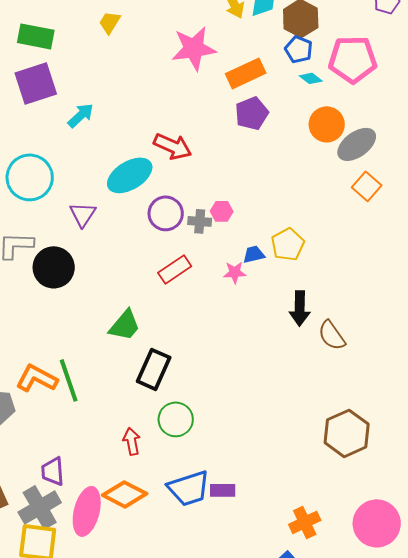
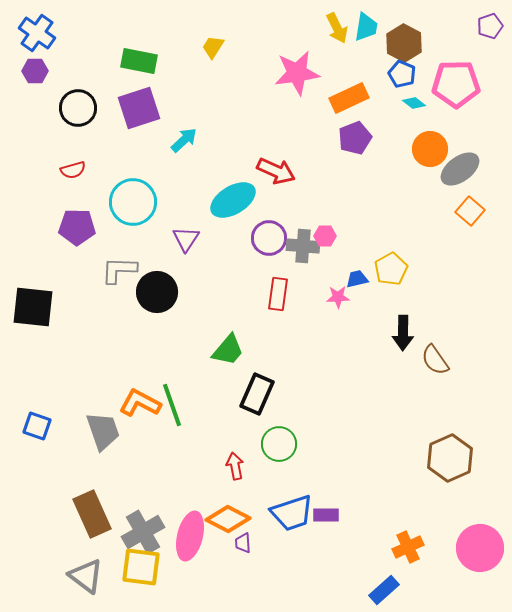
gray cross: (200, 221) -> (303, 246), size x1.4
red rectangle: (175, 269) -> (278, 294), turned -48
purple trapezoid: (53, 471) -> (243, 543), moved, size x0.7

